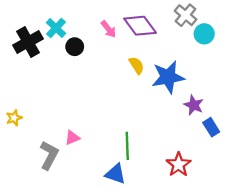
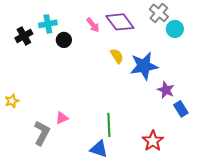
cyan cross: (56, 28) -> (48, 24), turned 36
black cross: (28, 42) -> (24, 36), size x0.7

